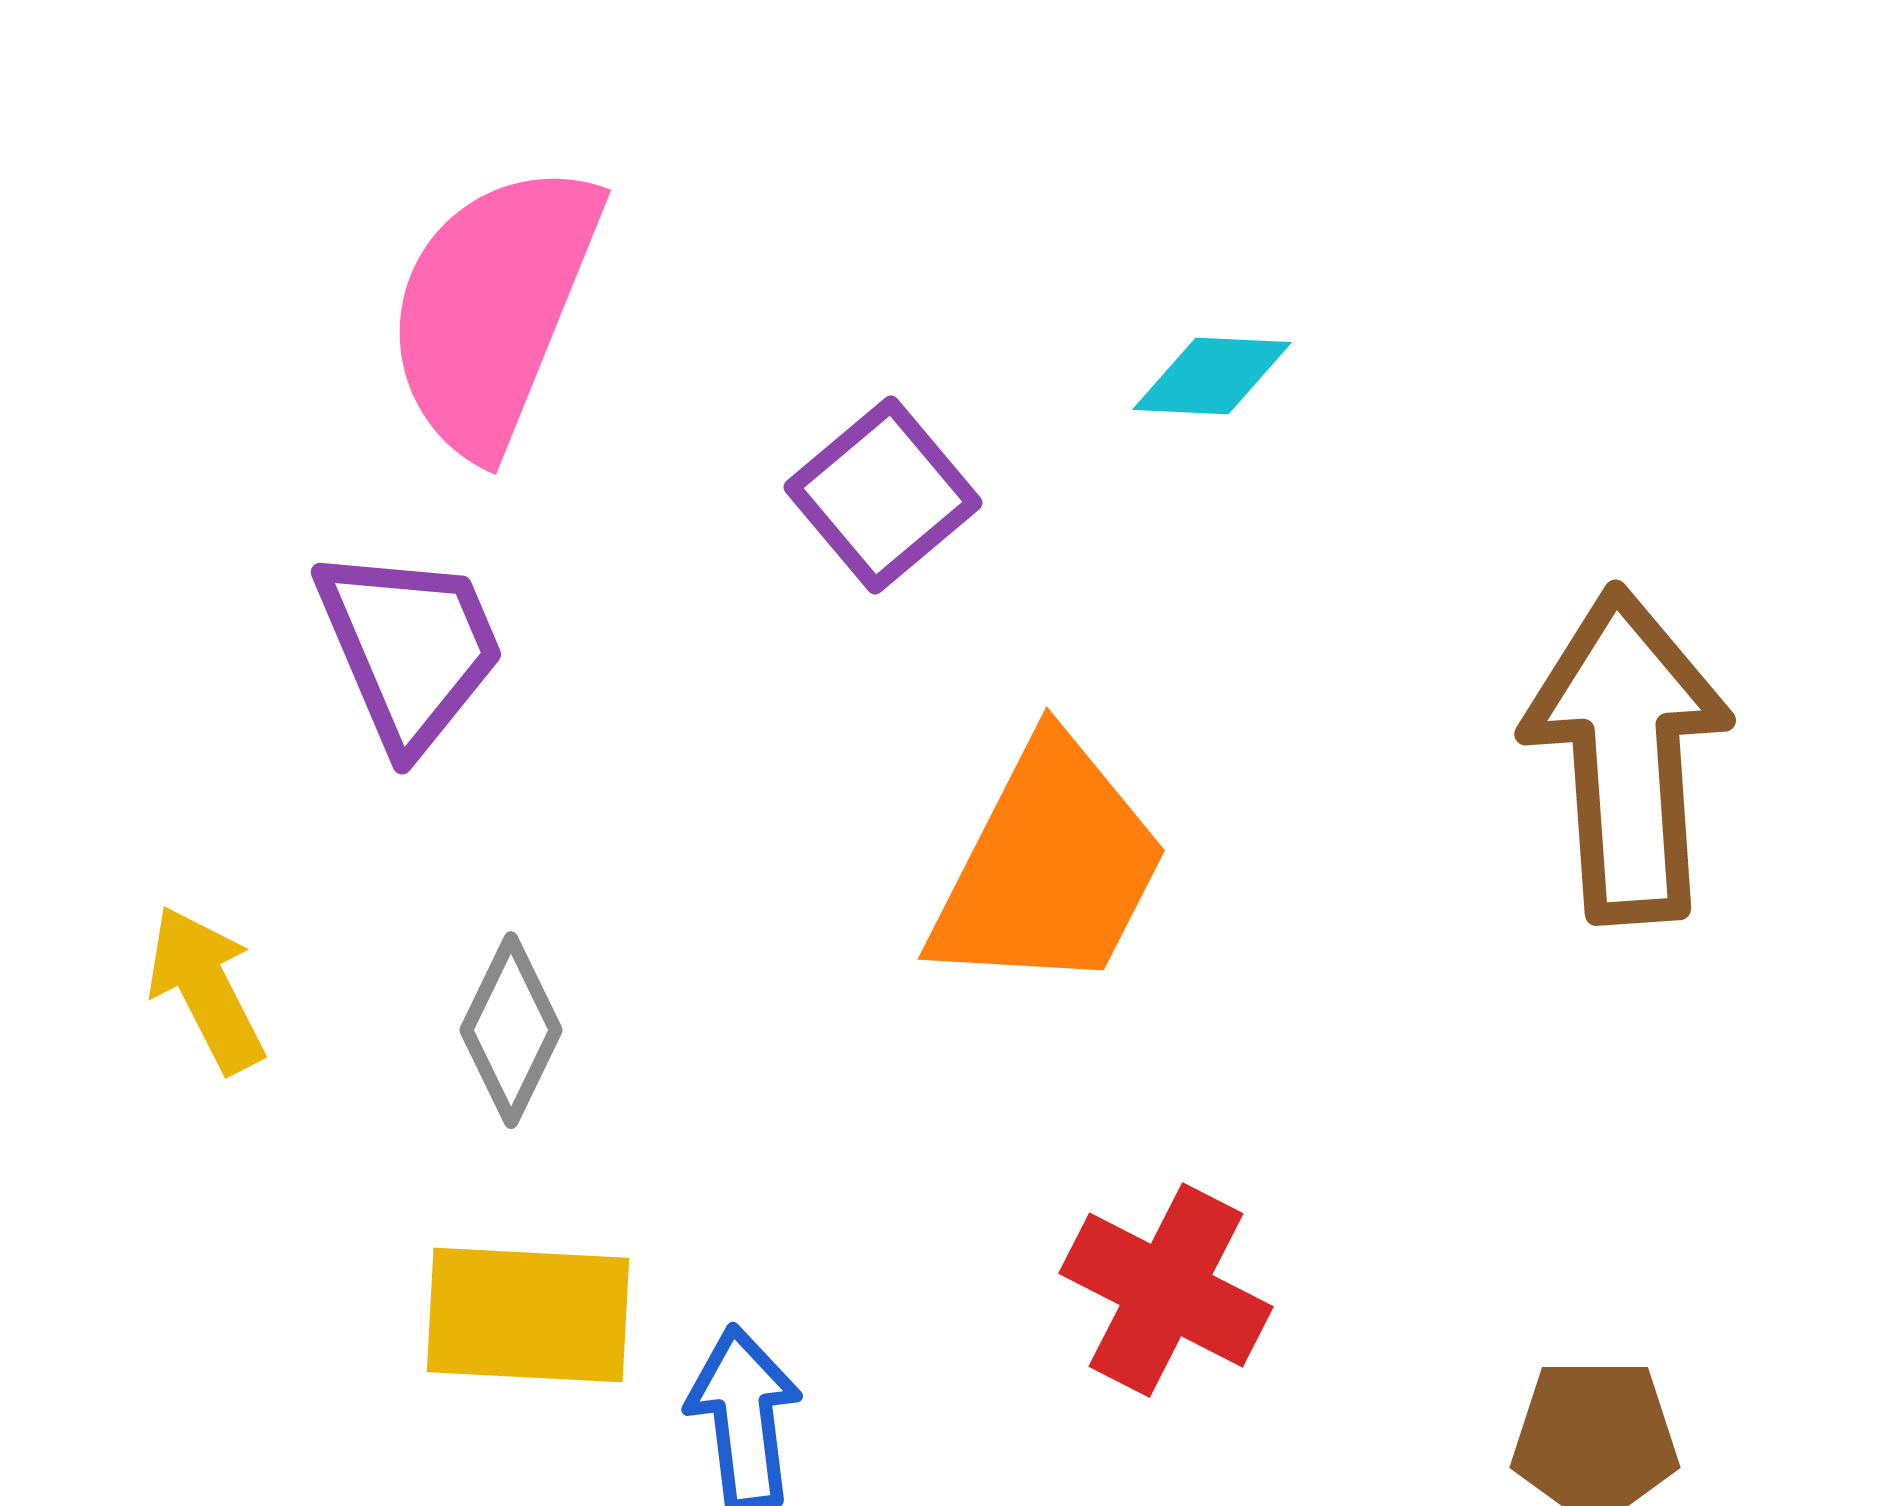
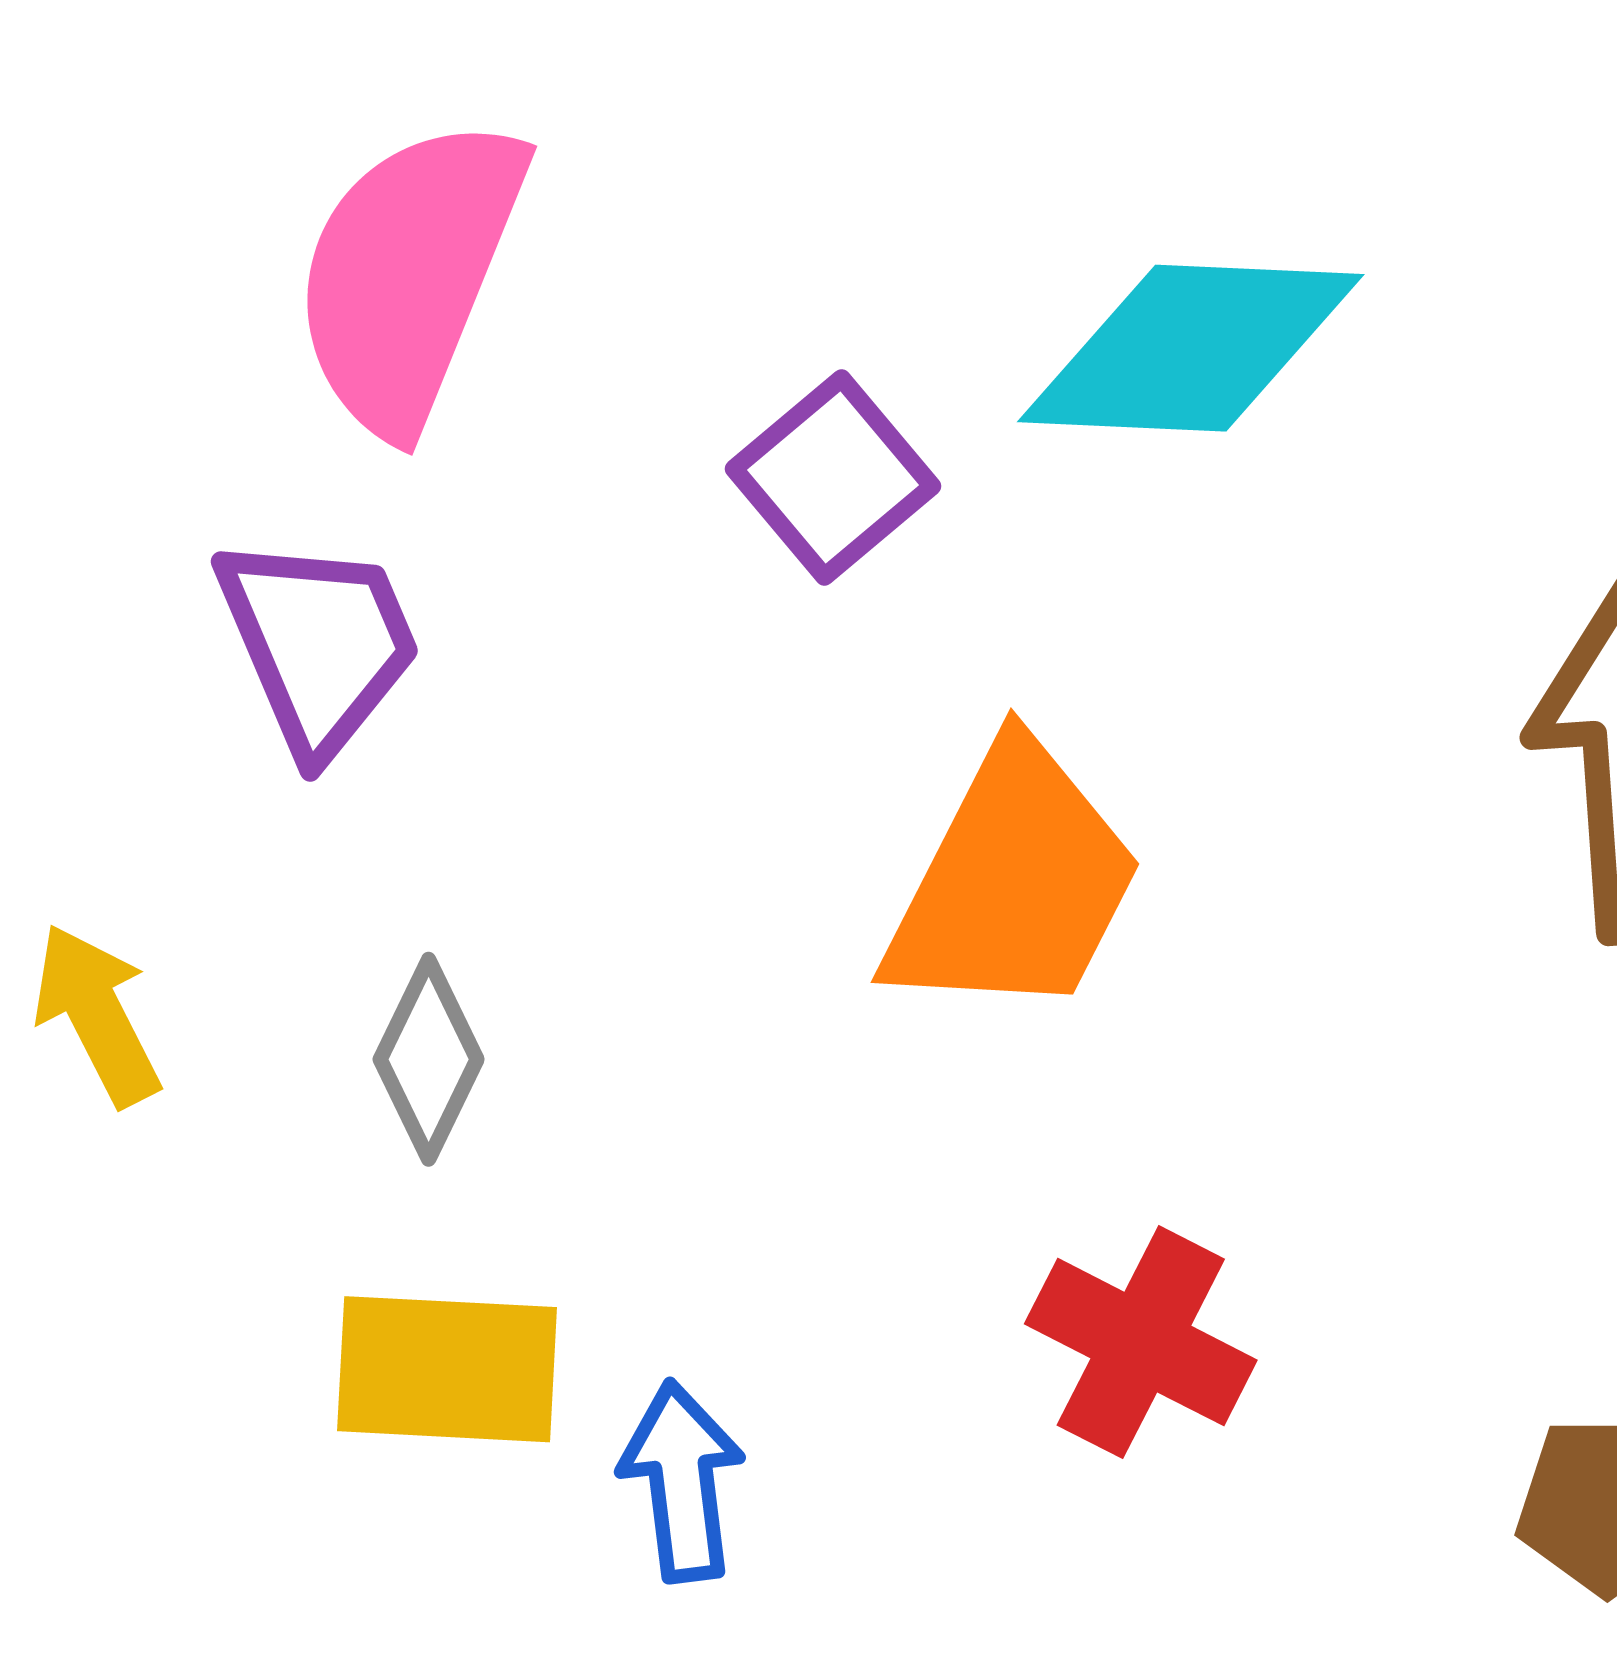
cyan diamond: (1212, 376) -> (1191, 348), size x2.0

